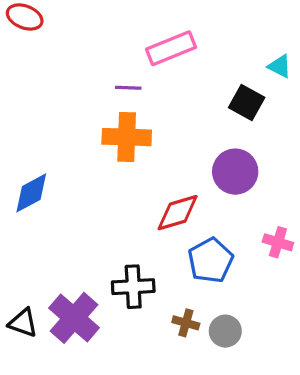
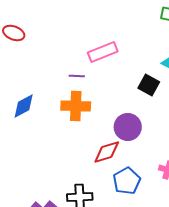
purple circle: (235, 172) -> (128, 127), moved
blue diamond: (31, 193) -> (24, 106), moved

